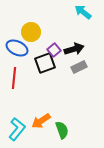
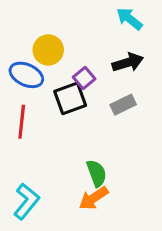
black arrow: (74, 49) -> (128, 62), moved
orange arrow: (41, 121) -> (93, 198), moved
green semicircle: (62, 130) -> (97, 173), moved

